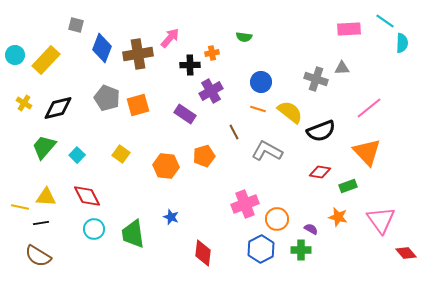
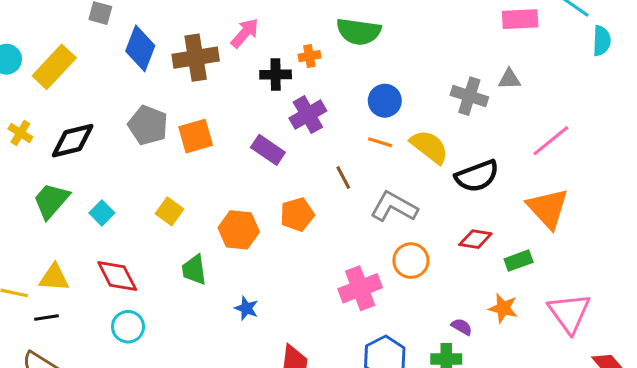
green semicircle: (244, 37) -> (359, 31), size x1.8
orange circle: (277, 219) -> (411, 261), moved
green trapezoid: (133, 234) -> (194, 270), moved, size x0.7

